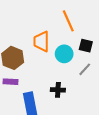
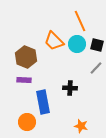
orange trapezoid: (41, 41) -> (54, 41), turned -45
cyan circle: (64, 54) -> (77, 44), moved

